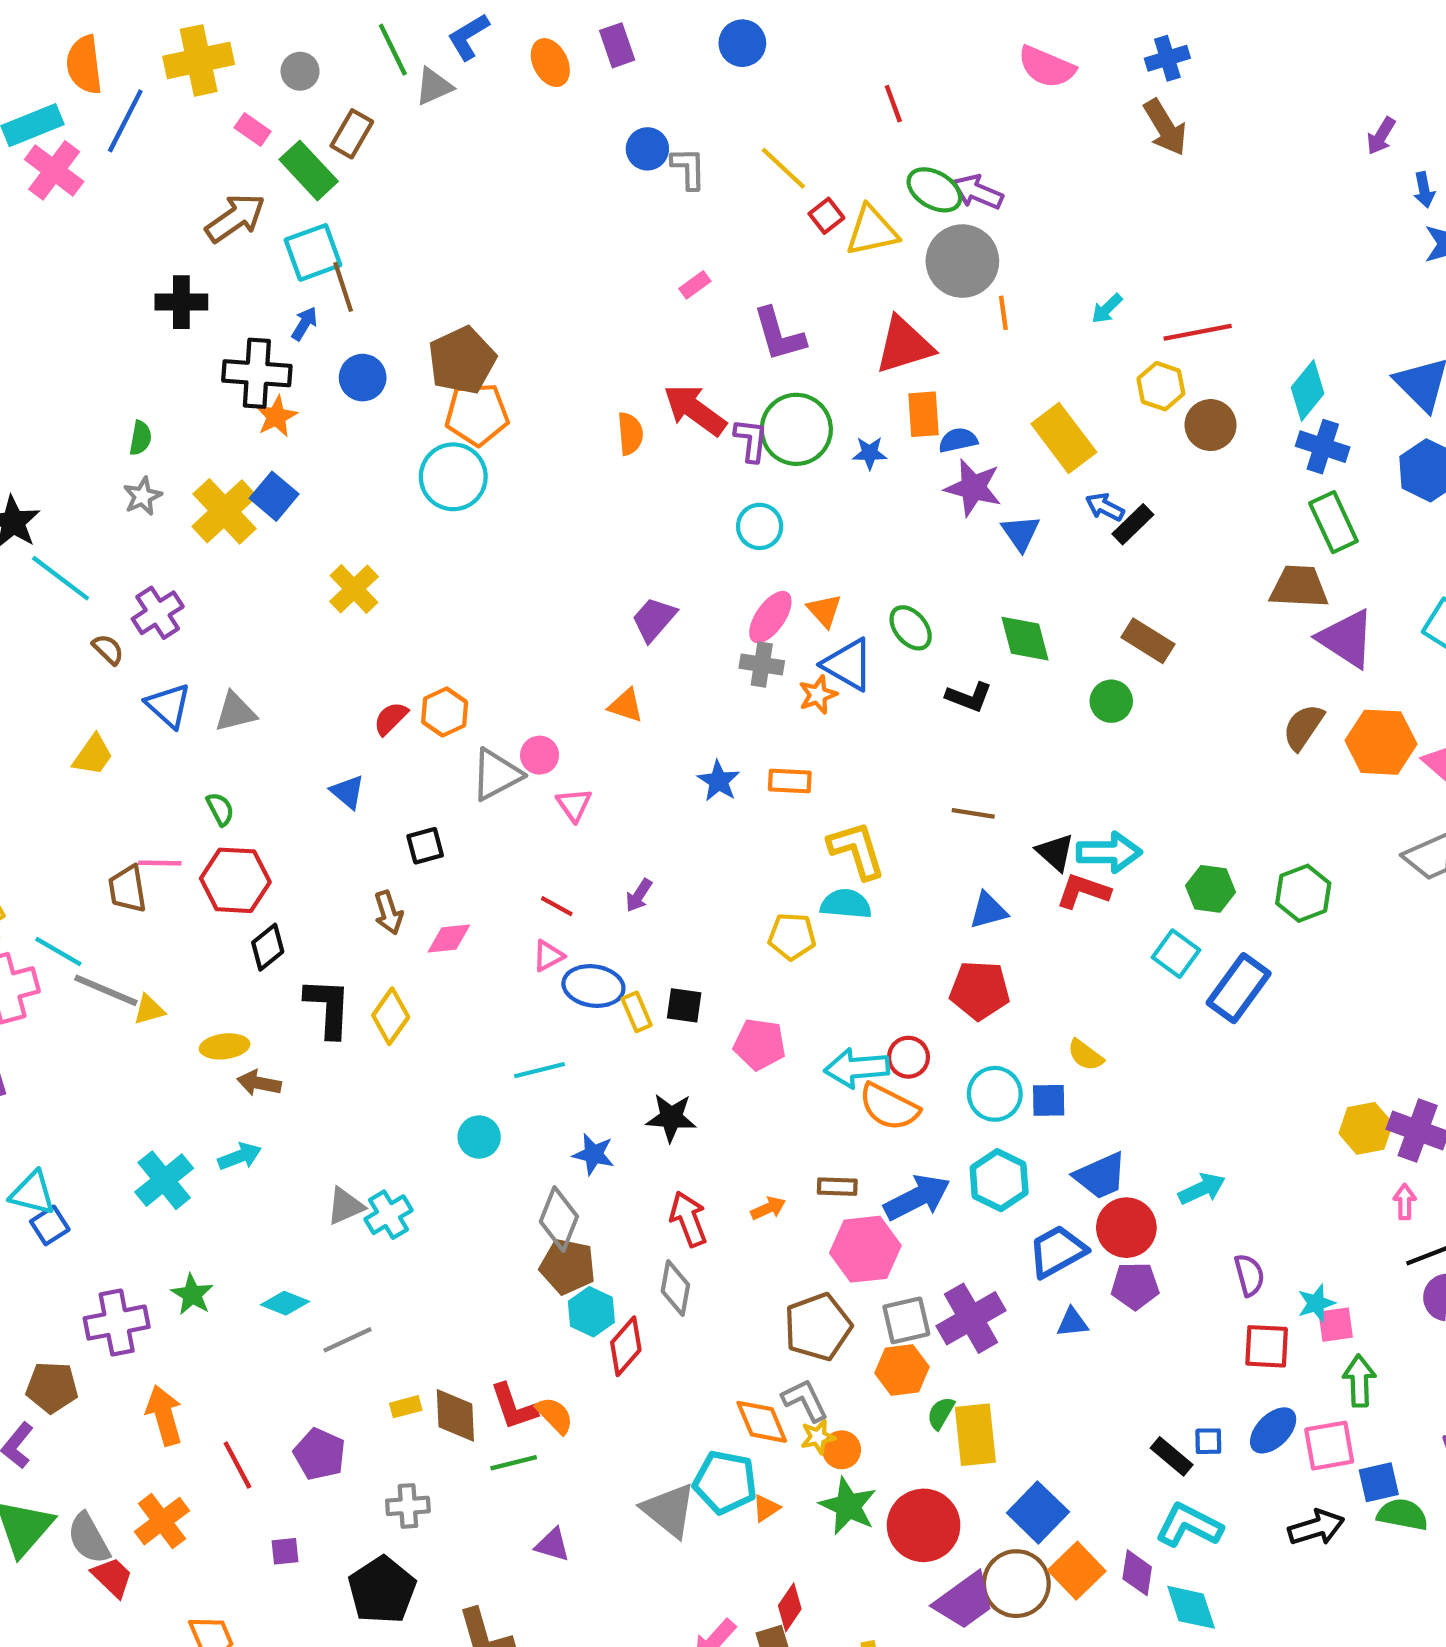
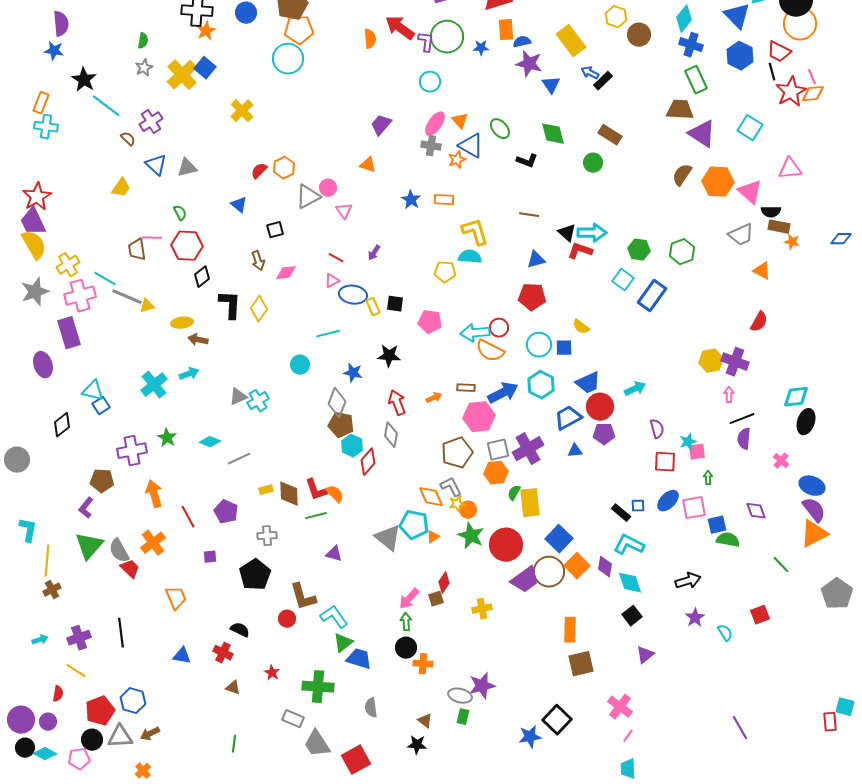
green arrow: (1359, 1381) -> (708, 478), size x0.6
black arrow: (1316, 1528) -> (688, 581), moved

